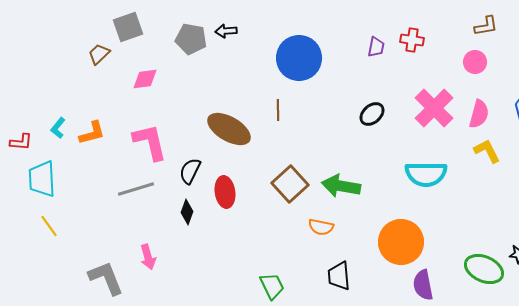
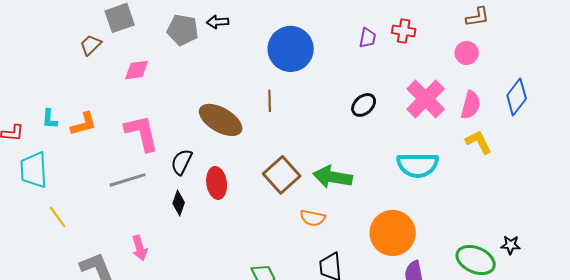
cyan L-shape: (58, 128) -> (50, 119), turned -35
yellow line: (49, 226) -> (58, 217), moved

